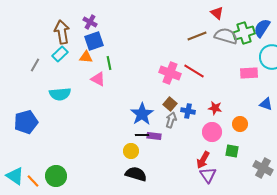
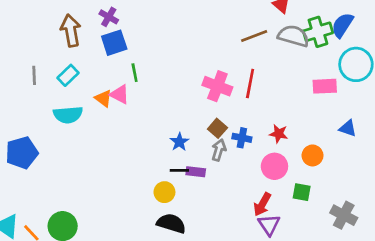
cyan rectangle: (60, 54) -> (68, 75), moved
orange triangle: (86, 57) -> (103, 98), moved, turned 32
gray line: (35, 65) -> (34, 75), turned -32
red line: (194, 71) -> (250, 83), turned 70
blue star: (142, 114) -> (179, 142), size x0.6

